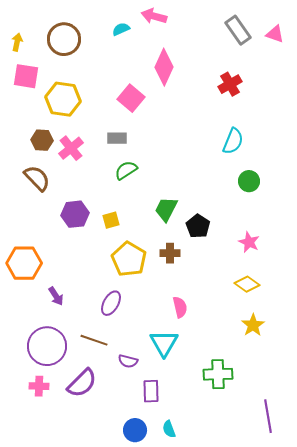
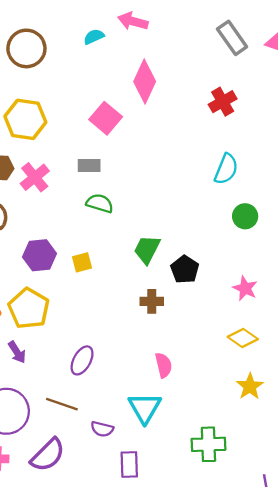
green semicircle: (126, 170) -> (100, 203), turned 50
yellow pentagon: (129, 259) -> (29, 308), moved

